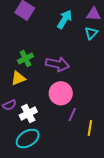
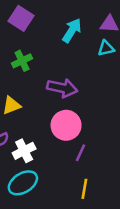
cyan triangle: (91, 33) -> (106, 48), turned 32
green cross: (26, 58) -> (22, 61), moved
yellow line: (90, 128) -> (84, 189), moved

